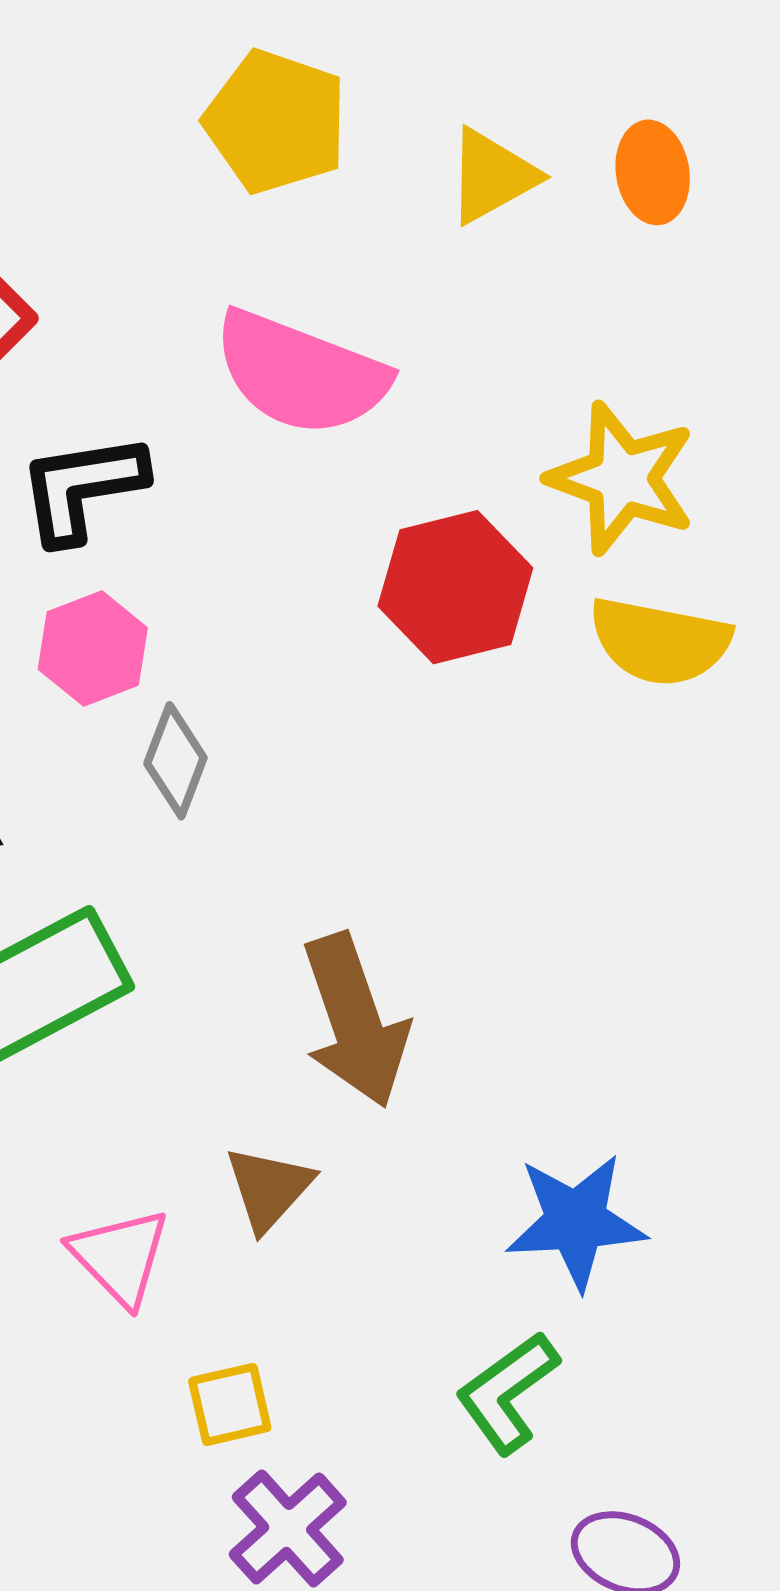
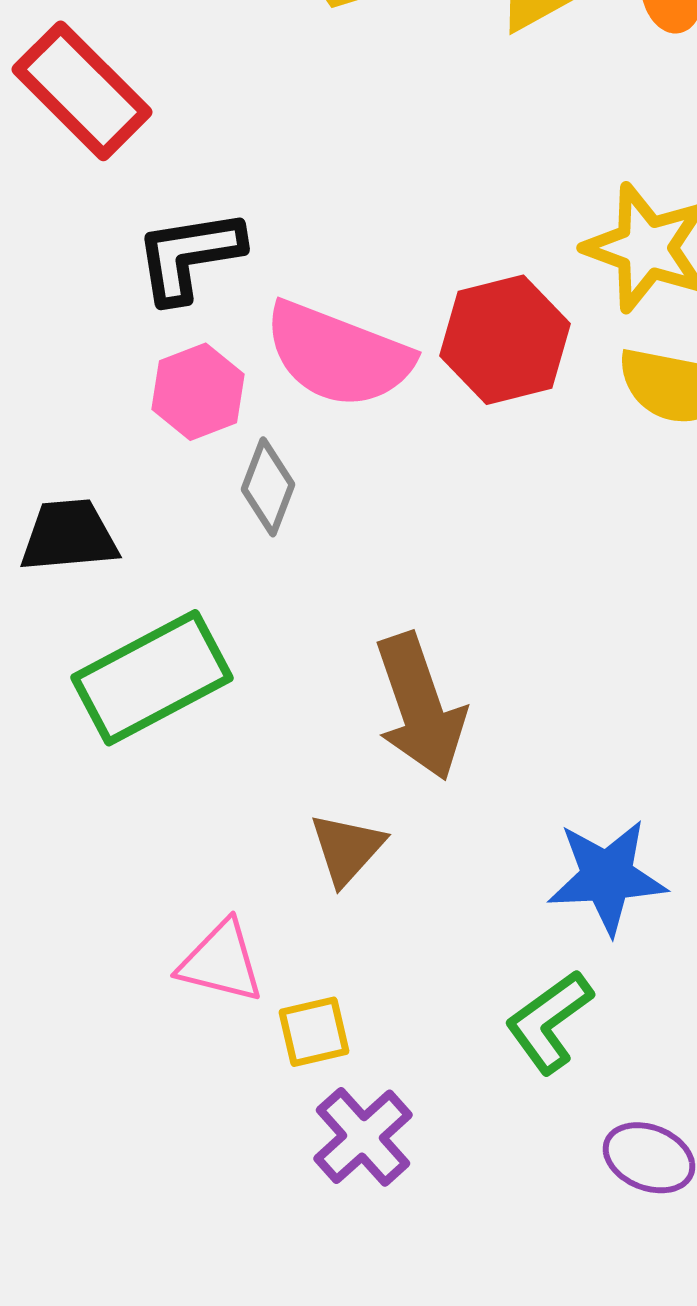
pink semicircle: (301, 373) -> (338, 355), moved
pink triangle: (120, 1257) -> (221, 962), moved, turned -32

